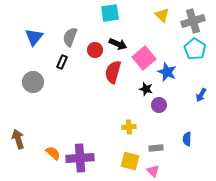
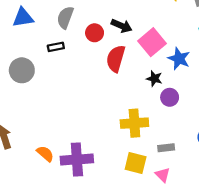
blue triangle: (34, 37) -> (23, 18), turned 42
black rectangle: (62, 62) -> (56, 47), turned 56
yellow cross: (129, 127) -> (134, 123), size x1.6

